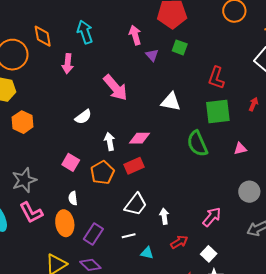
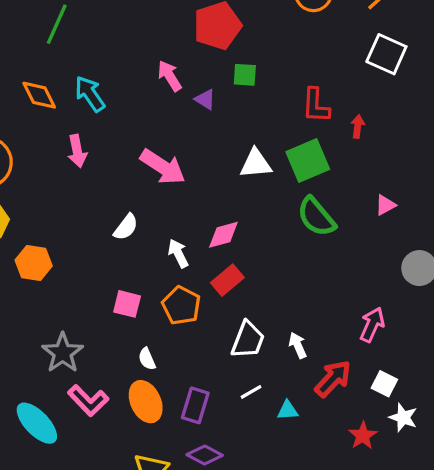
orange diamond: (43, 36) -> (39, 95), moved
red arrow: (254, 104) -> (358, 127), moved
green square: (218, 111) -> (308, 160), moved
red arrow: (179, 242) -> (333, 379), size x1.4

